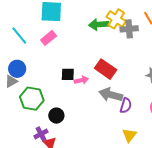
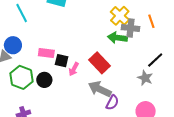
green arrow: (99, 25) -> (117, 38), moved
pink rectangle: (49, 38) -> (46, 53), moved, turned 35
pink arrow: (81, 80) -> (74, 69), turned 120
black circle: (56, 116) -> (44, 80), moved

